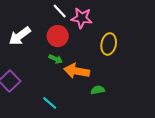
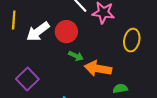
red circle: (58, 36) -> (66, 32), moved

